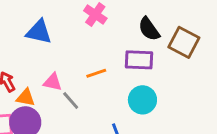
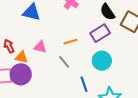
purple rectangle: (139, 60) -> (100, 33), turned -36
gray line: (71, 101) -> (64, 62), moved

